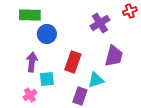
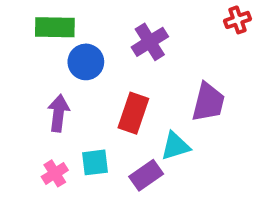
purple cross: (100, 23) -> (150, 42), moved
cyan square: (47, 79) -> (95, 162), moved
purple rectangle: (80, 96) -> (146, 175), turned 36

